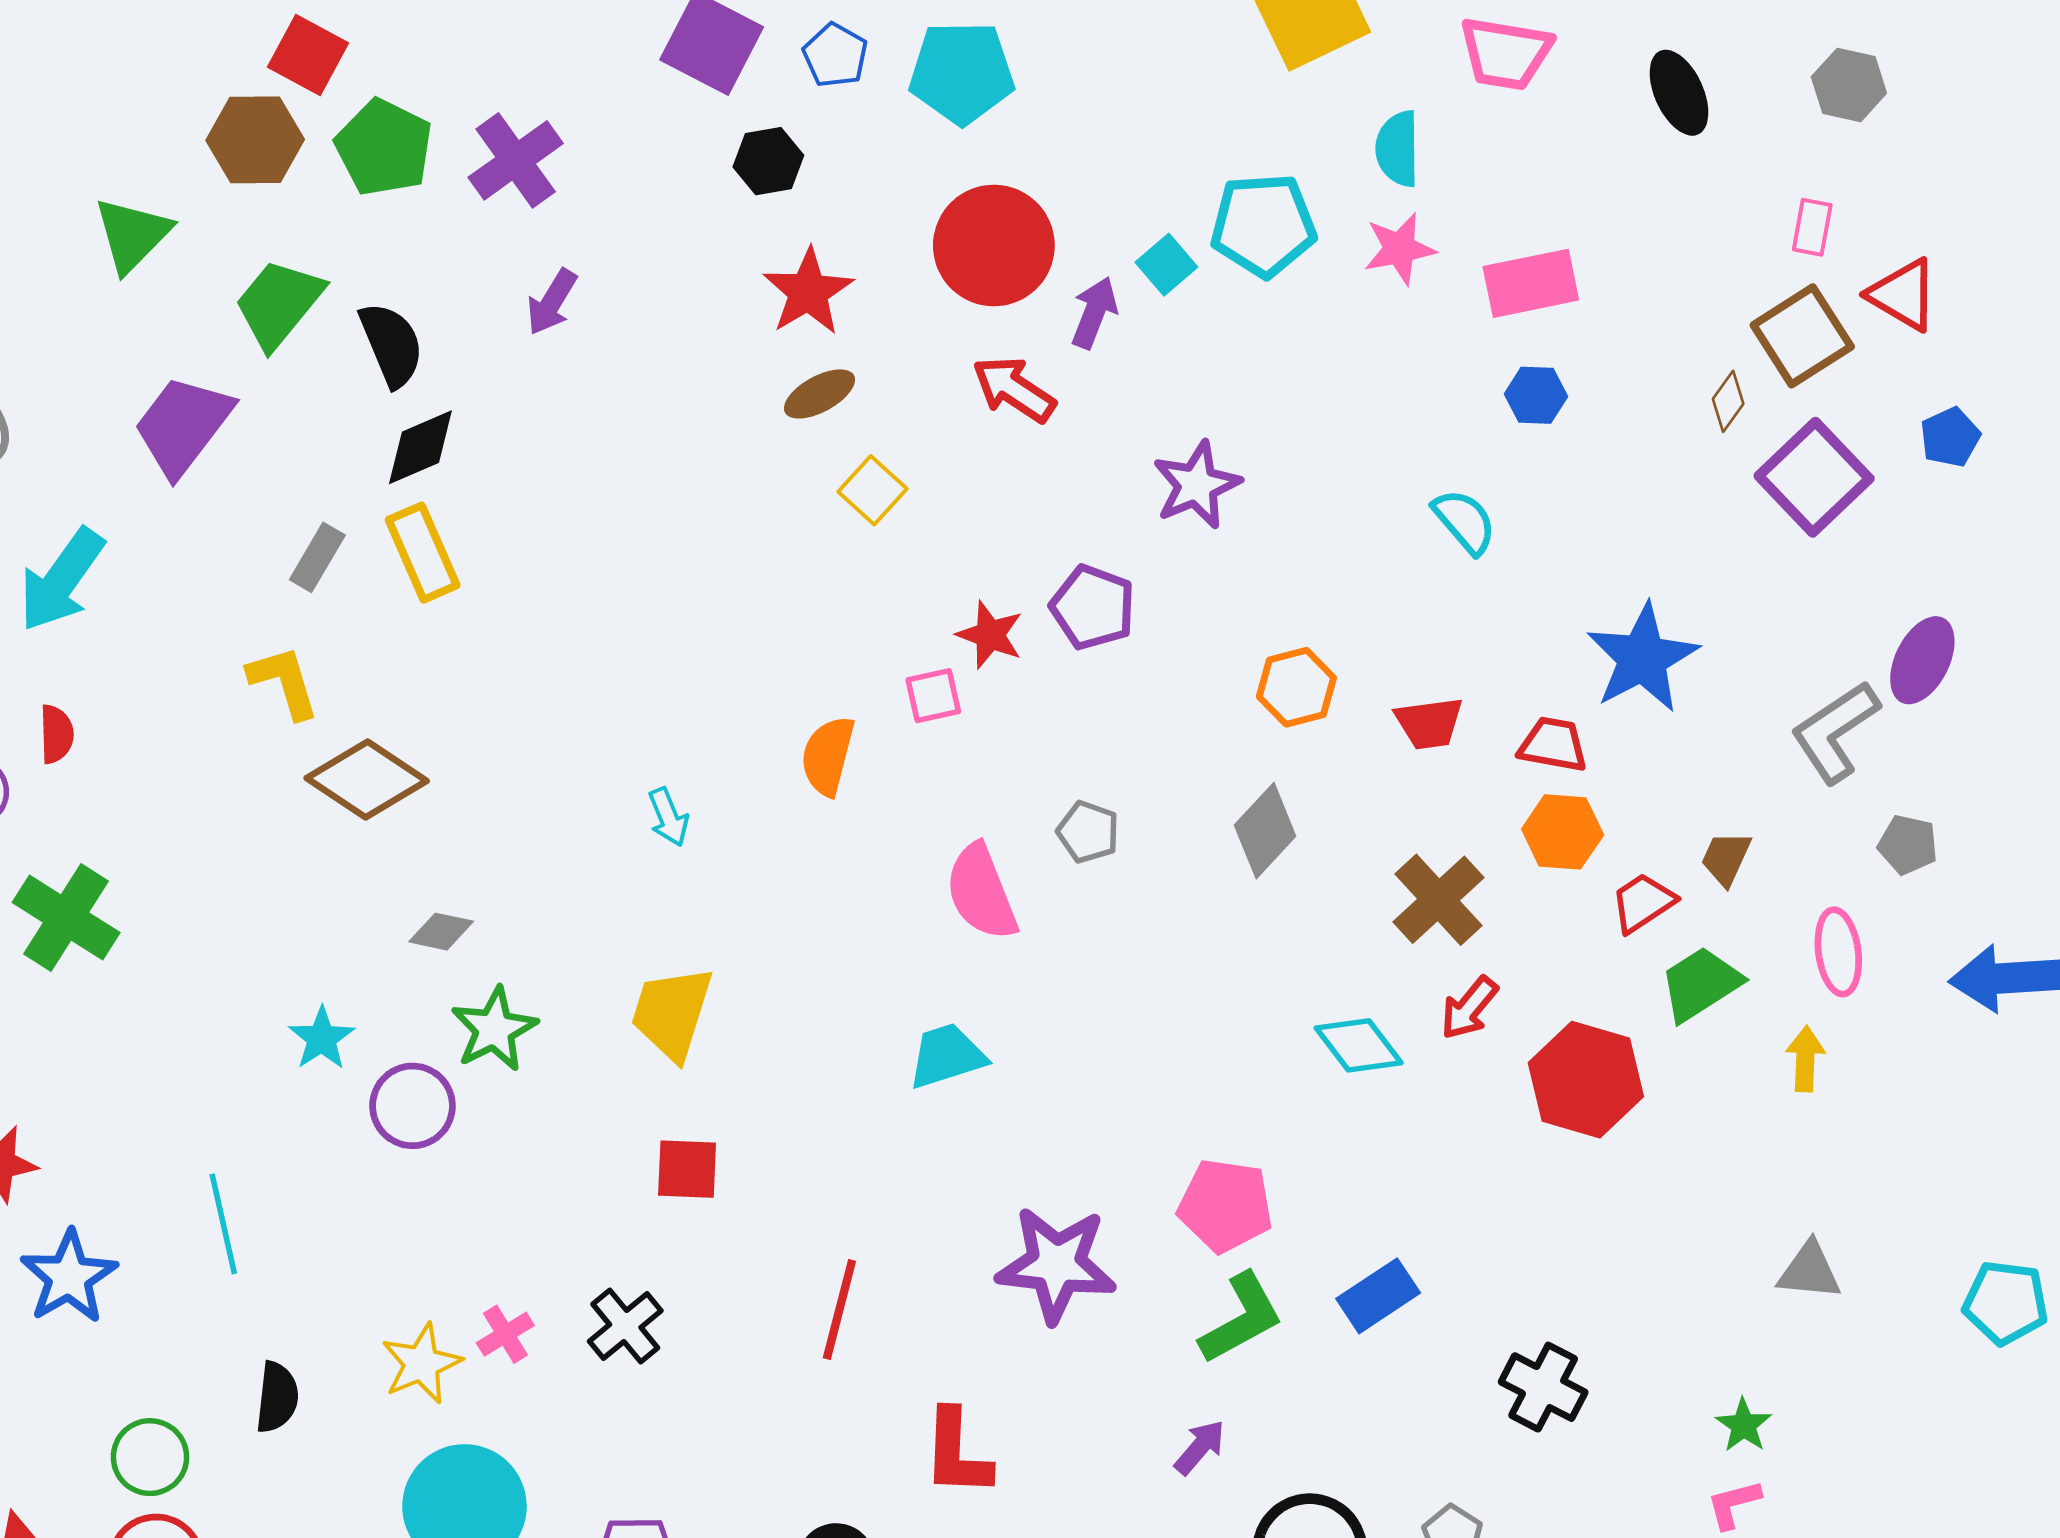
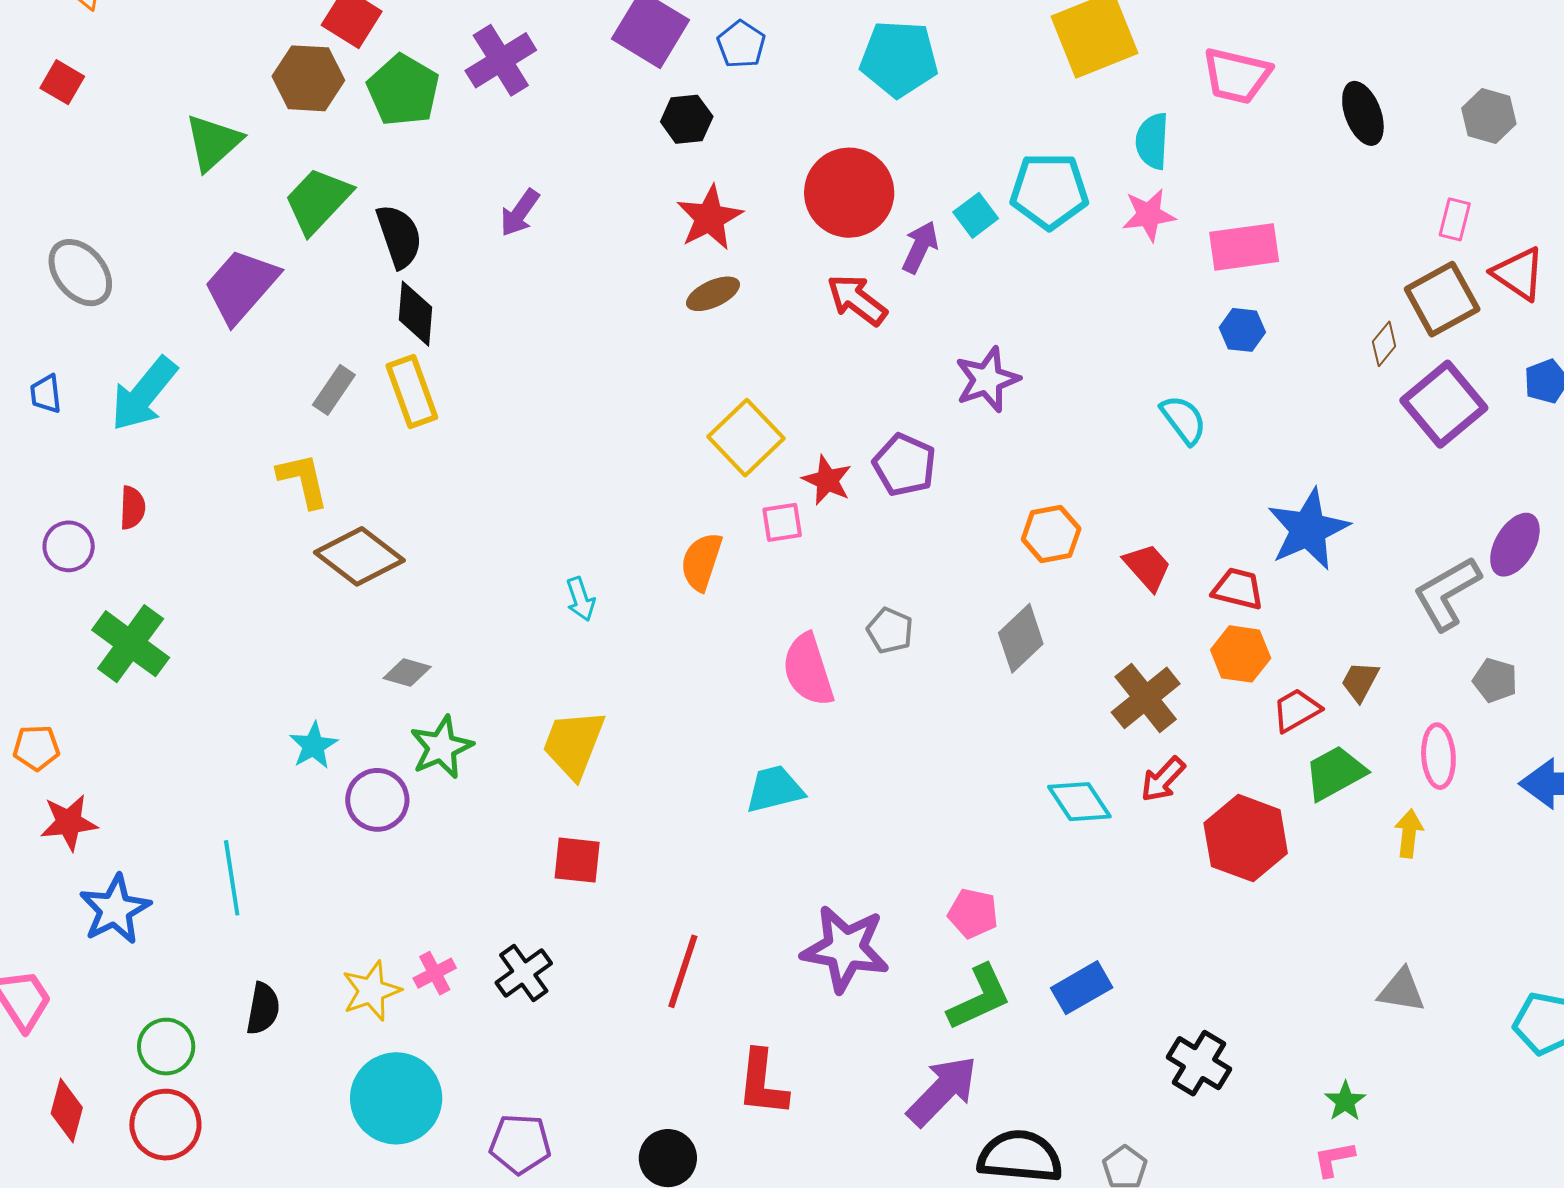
cyan pentagon: (962, 73) -> (899, 59), moved
purple cross: (516, 160) -> (501, 60), moved
black diamond: (420, 447) -> (416, 314), turned -66
yellow square: (873, 490) -> (746, 438), moved, size x1.5
red trapezoid: (1429, 723) -> (1147, 567), turned -128
pink pentagon: (1225, 1205) -> (973, 913), size x0.7
purple arrow: (1200, 1447) -> (942, 1091), size x1.8

